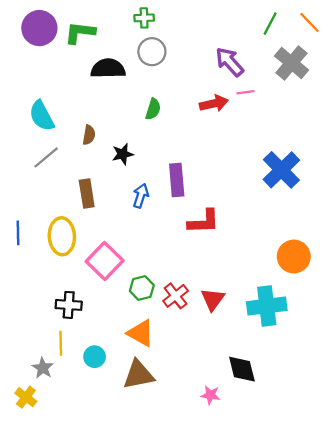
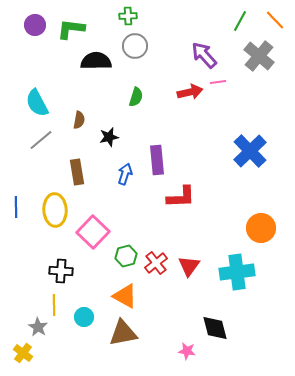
purple circle: (39, 28) -> (35, 25), size x0.7

